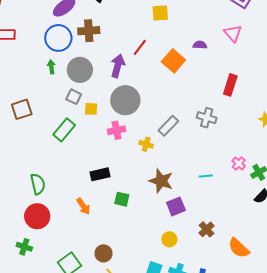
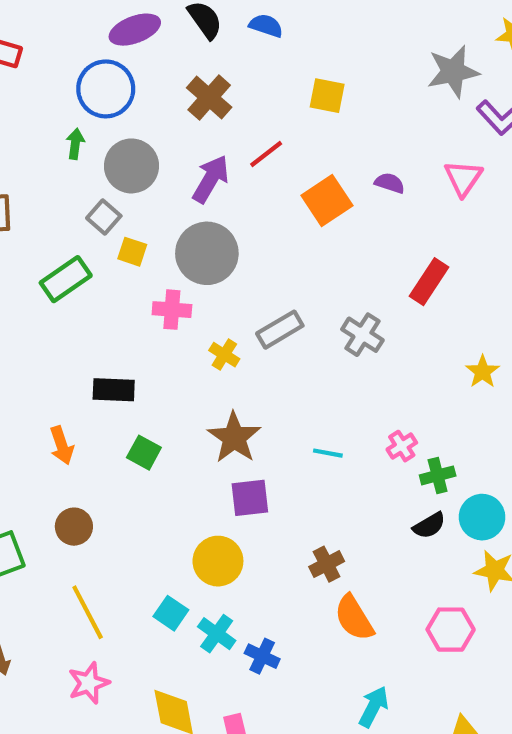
brown cross: (89, 31) -> (209, 97), moved, turned 30
brown cross: (207, 229) -> (327, 564), moved
yellow circle: (169, 239) -> (218, 561), size x1.5
brown circle: (104, 253) -> (74, 527), moved

